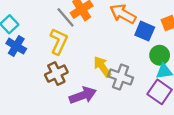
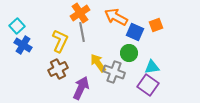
gray line: (66, 17) -> (82, 32), moved, turned 30
green circle: (160, 55) -> (129, 53), moved
purple arrow: (83, 95) -> (81, 88), turned -45

